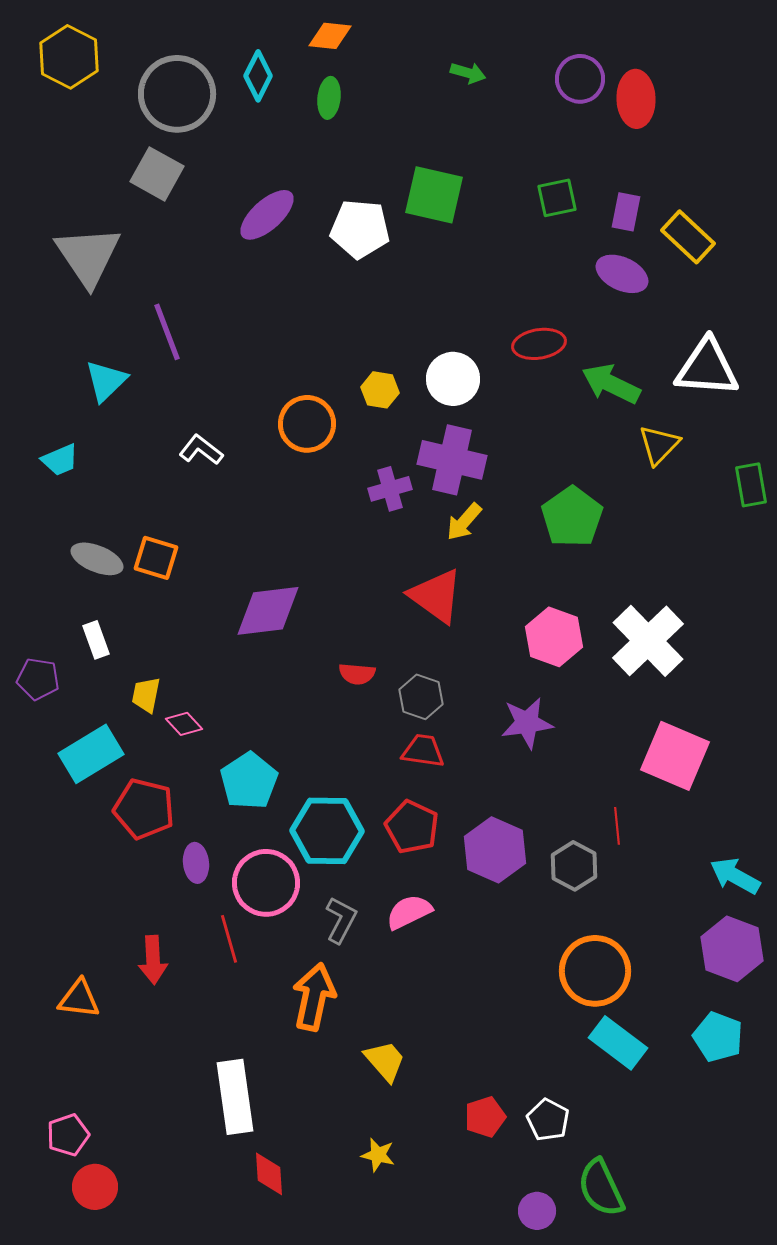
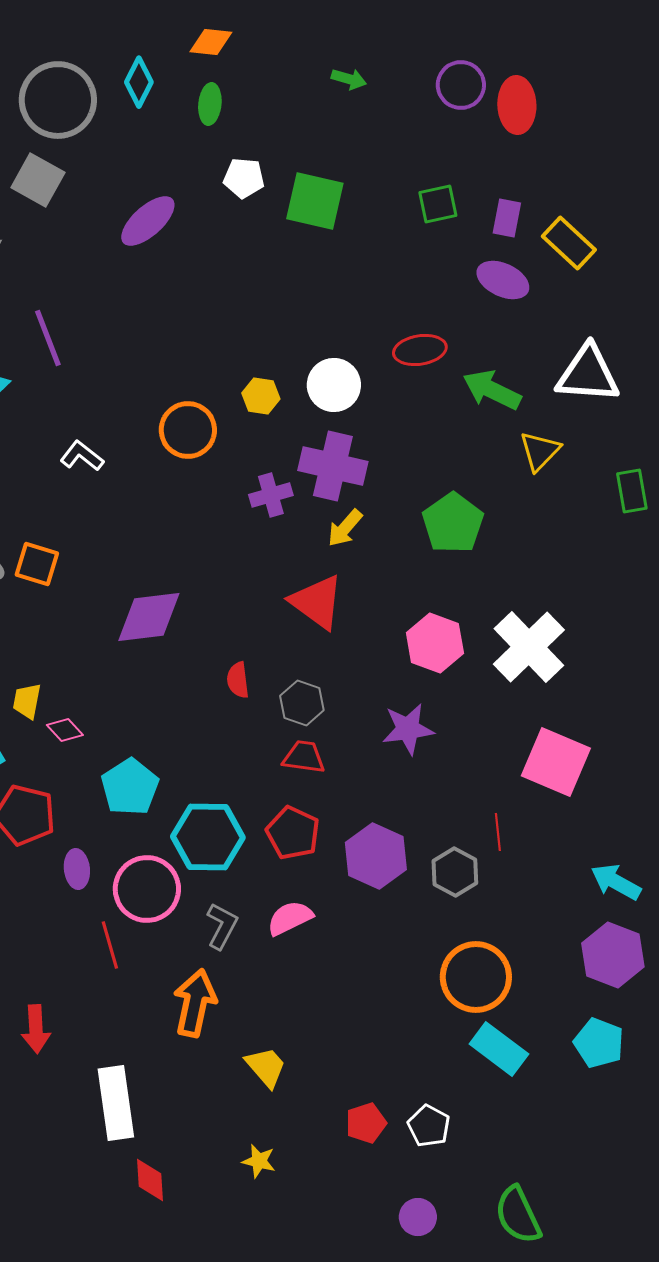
white pentagon: (360, 229) -> (244, 178), moved, size x0.7
red semicircle: (357, 674) -> (238, 680), turned 78
red arrow: (153, 960) -> (36, 1029), moved
green semicircle: (601, 1188) -> (518, 1215), moved

